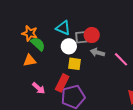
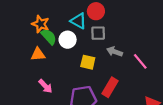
red circle: (92, 35) -> (96, 11), moved
white circle: (69, 46) -> (68, 40), moved
red rectangle: (62, 83) -> (110, 87), moved

